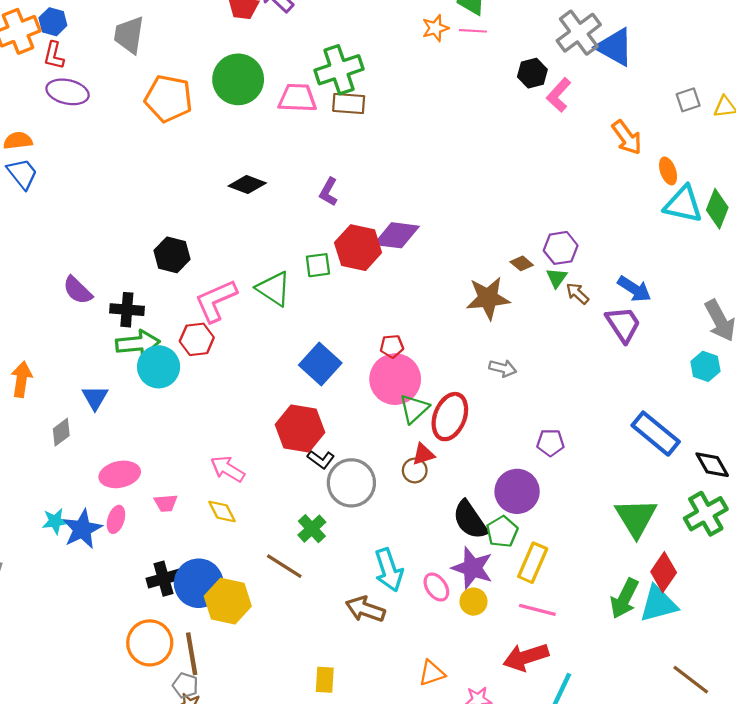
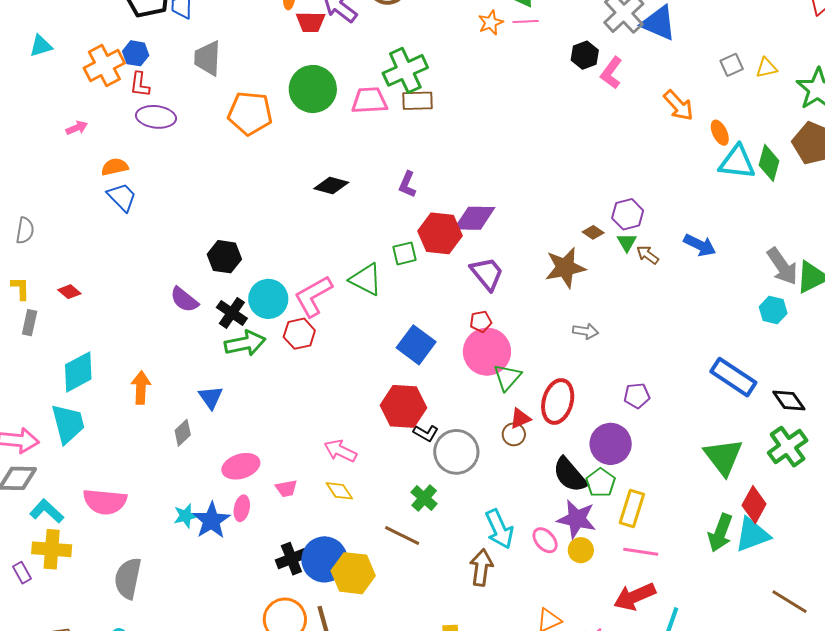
black hexagon: (172, 255) -> (224, 257), moved
black cross: (127, 310) -> (232, 313), turned 36
purple trapezoid: (623, 324) -> (487, 274), moved
cyan circle: (159, 367) -> (268, 299), moved
red ellipse: (450, 417) -> (558, 401), moved
brown arrow: (365, 609) -> (481, 568), turned 84

